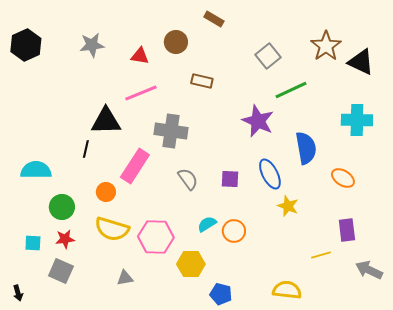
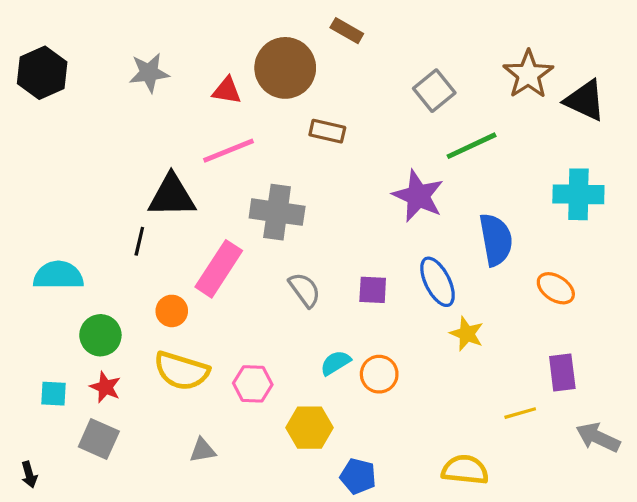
brown circle: (176, 42) -> (285, 68), size x1.6
pink hexagon: (156, 237) -> (253, 384), size x0.7
red star: (65, 239) -> (105, 387), turned 30

